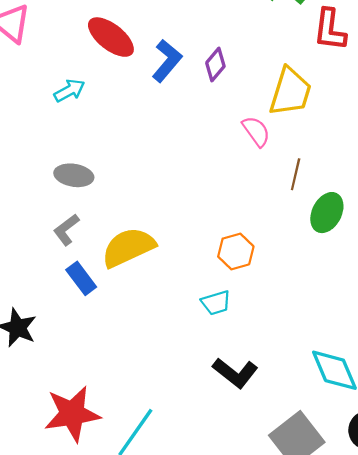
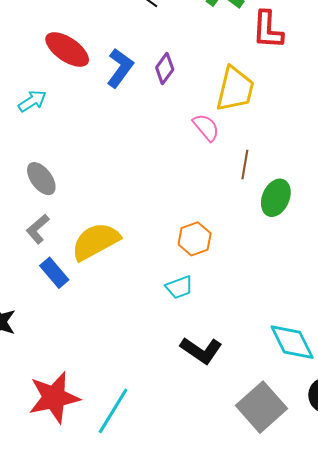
gray ellipse: (74, 175) -> (41, 179), turned 48

